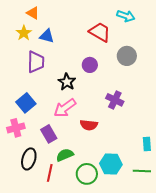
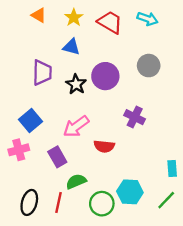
red trapezoid: (100, 32) -> (110, 22), moved
yellow star: (24, 33) -> (74, 18), moved
blue triangle: (47, 36) -> (71, 47), moved
purple circle: (90, 65) -> (105, 76), size x1.5
black star: (67, 82) -> (76, 84), moved
black ellipse: (29, 159) -> (29, 202), moved
green line: (142, 171) -> (166, 200), turned -48

